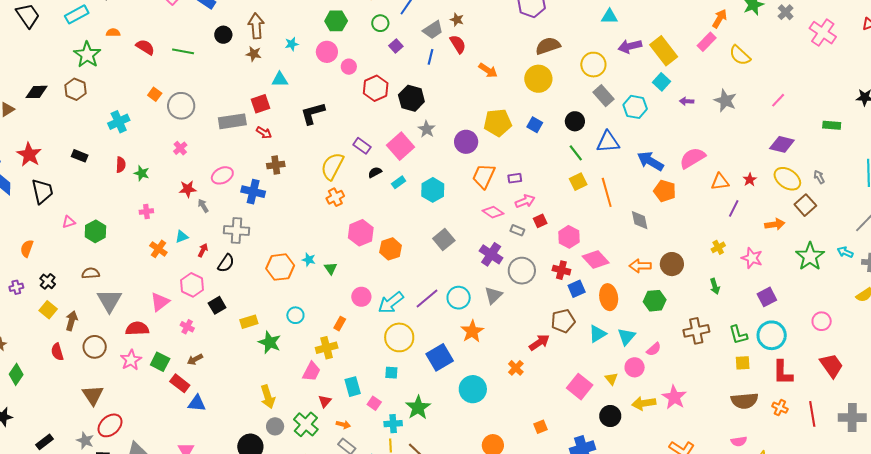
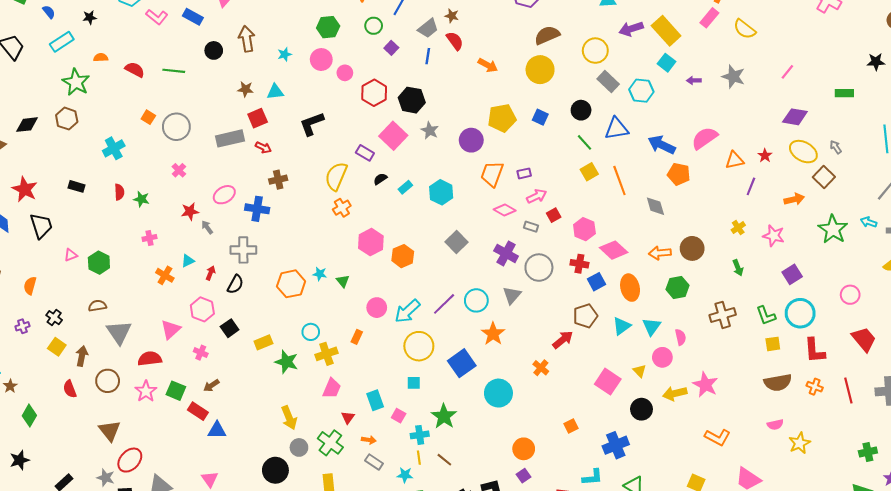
brown star: (254, 54) -> (246, 89), moved
pink square: (401, 146) -> (393, 136), moved
yellow cross: (327, 348) -> (326, 354), moved
pink semicircle: (654, 349) -> (681, 337), turned -56

